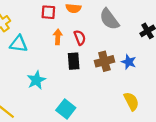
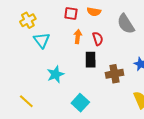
cyan triangle: (19, 44) -> (42, 40), turned 42
brown cross: (104, 61) -> (114, 74), moved

